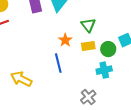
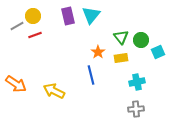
green circle: (108, 49) -> (141, 40), moved
gray cross: (88, 97) -> (136, 109), moved, turned 35

